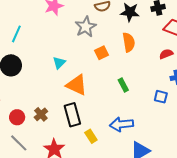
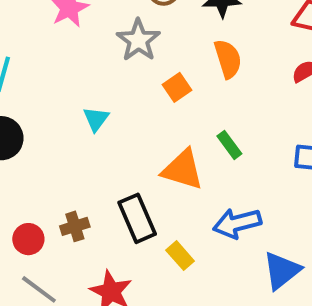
orange triangle: (77, 85) -> (183, 170), moved
brown cross: (41, 114) -> (75, 226), turned 32

